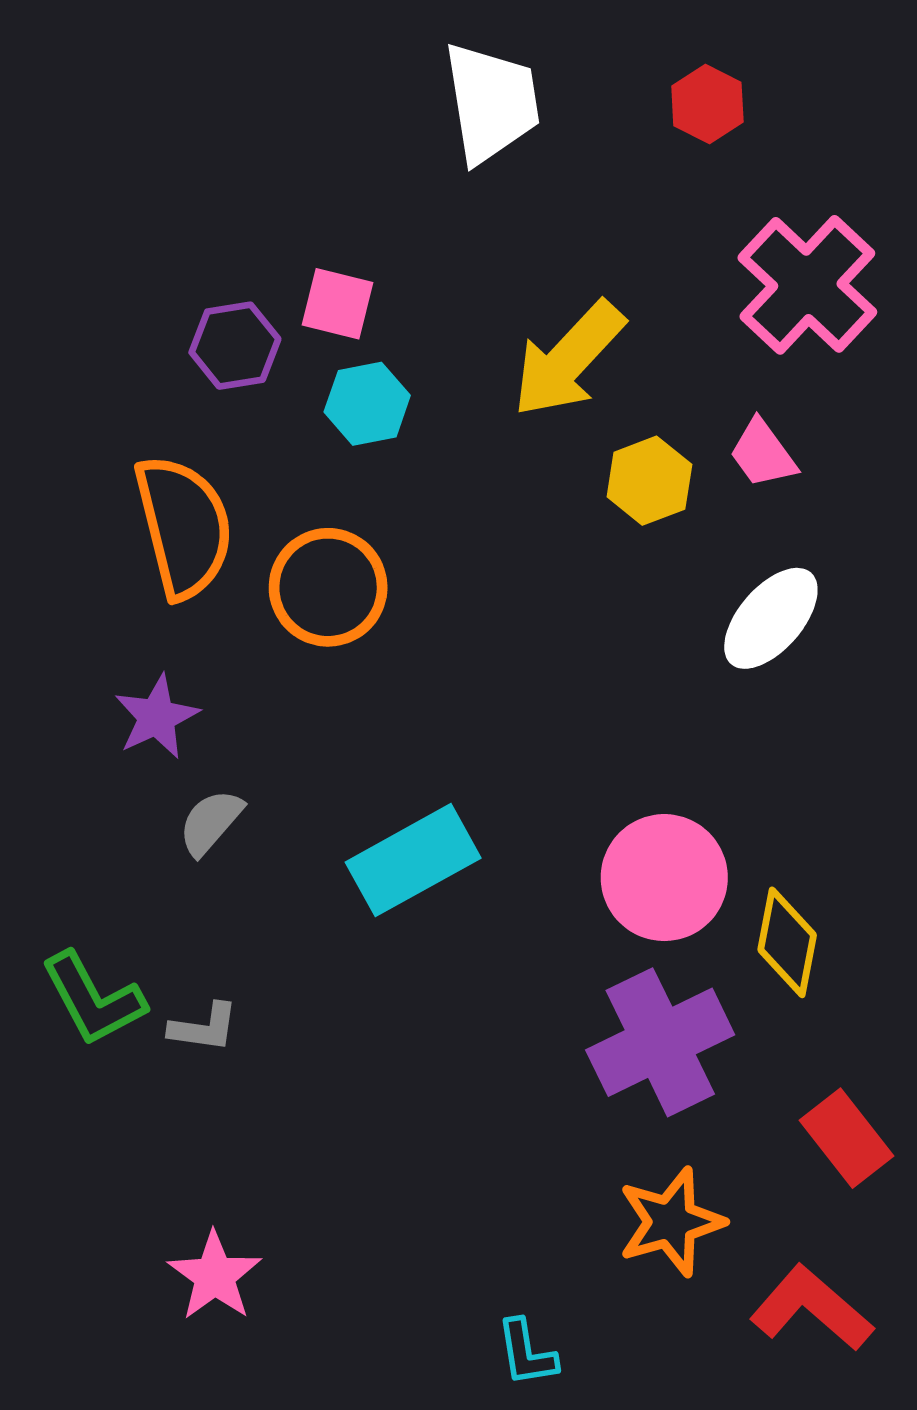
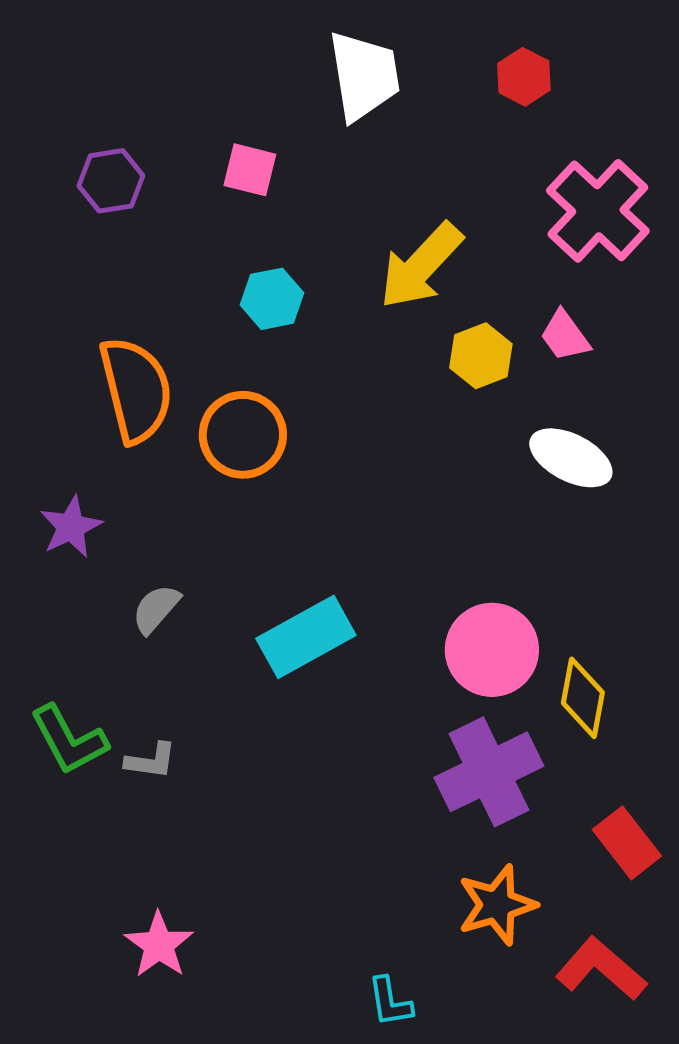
pink square: (338, 304) -> (250, 170), moved
purple hexagon: (235, 346) -> (111, 181), moved
white ellipse: (771, 618) -> (571, 458), turned 76
purple star: (157, 717) -> (71, 527), moved

